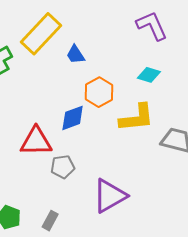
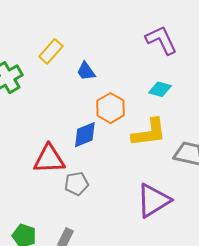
yellow rectangle: (41, 34) -> (51, 51), size x0.6
purple triangle: (110, 196) -> (153, 200), moved

